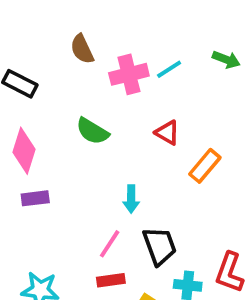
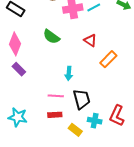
purple rectangle: (35, 198) -> (19, 69), turned 48
pink line: (110, 244) -> (56, 96), turned 56

